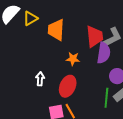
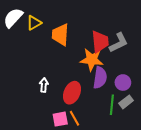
purple semicircle: (104, 53) -> (100, 78), moved
orange star: (73, 59) -> (92, 60), moved, size x1.6

